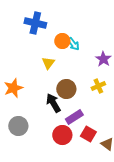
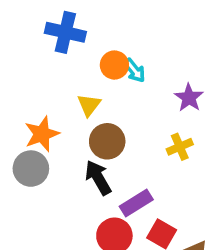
orange star: (13, 88) -> (42, 134), moved
brown circle: (66, 89) -> (107, 141), moved
gray circle: (18, 126) -> (31, 169), moved

